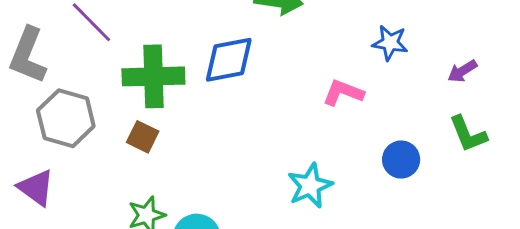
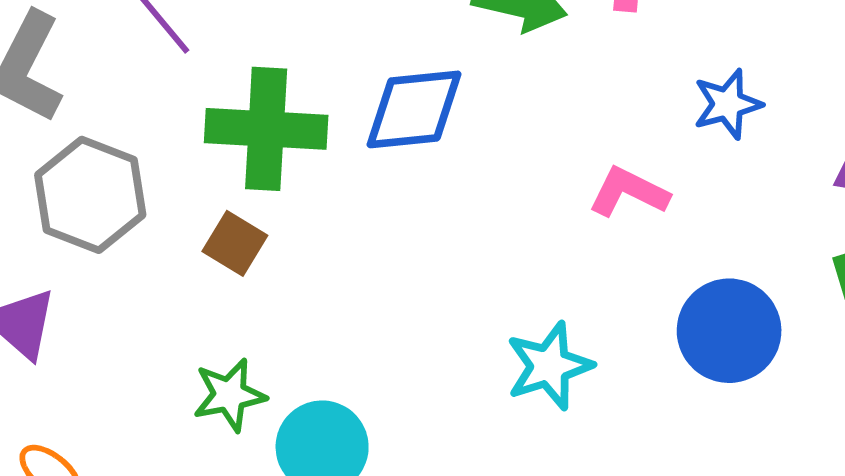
blue star: (390, 43) -> (728, 104), turned -30
blue circle: (401, 160) -> (729, 331), size x1.4

